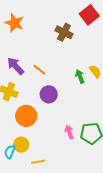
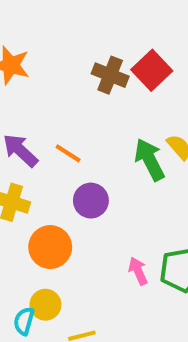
red square: (89, 15) -> (152, 70), moved
green arrow: (80, 76) -> (150, 160), size x1.5

